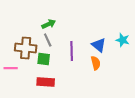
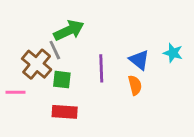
green arrow: (49, 24) -> (69, 30), size x1.5
gray line: (48, 40) -> (55, 50), moved
brown cross: (26, 48) -> (37, 64), turned 35

